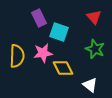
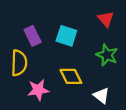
purple rectangle: (39, 18) -> (33, 36), moved
pink star: (43, 53) -> (38, 90), moved

